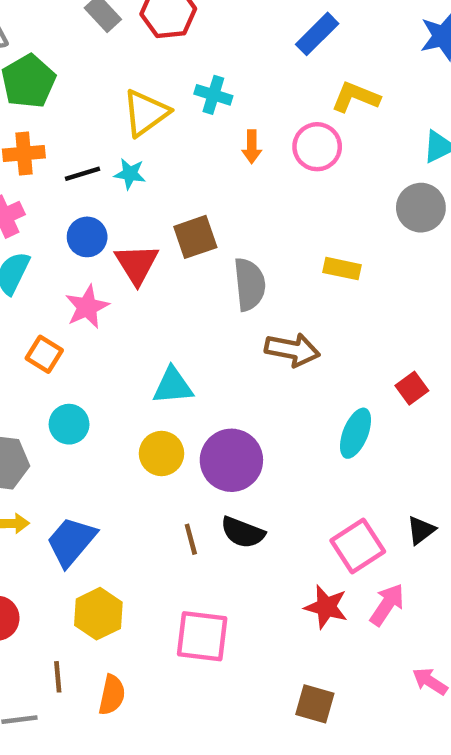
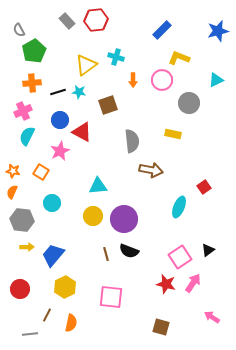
gray circle: (421, 208) -> (189, 103), moved
brown square: (195, 237) -> (108, 105), moved
red triangle: (137, 264) -> (82, 132), turned -30
brown line: (58, 677) -> (47, 315), turned 32

